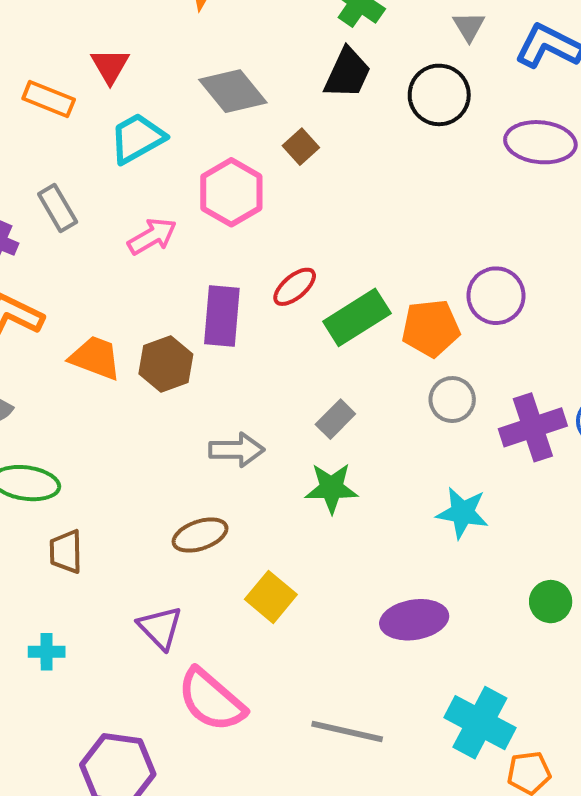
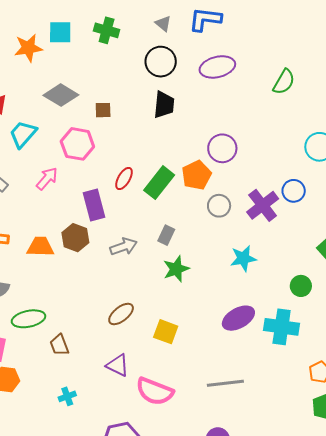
black trapezoid: (347, 73) -> (164, 105), moved
brown square: (301, 147) -> (103, 110), turned -30
gray arrow: (237, 450) -> (124, 247), moved
cyan cross: (480, 723) -> (282, 327), moved

